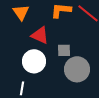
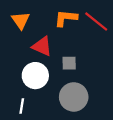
gray circle: (77, 69) -> (74, 97), moved

